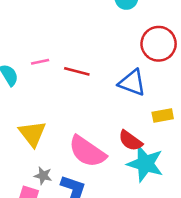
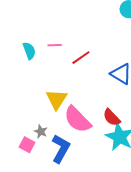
red line: (77, 71) -> (81, 58), turned -60
yellow triangle: (32, 134) -> (57, 99), moved

